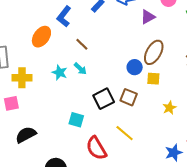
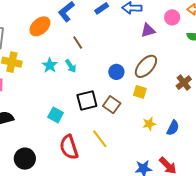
blue circle: (135, 67) -> (116, 72), moved

